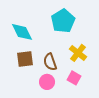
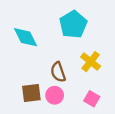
brown square: (25, 59) -> (31, 93), moved
pink square: (74, 78) -> (92, 99), moved

